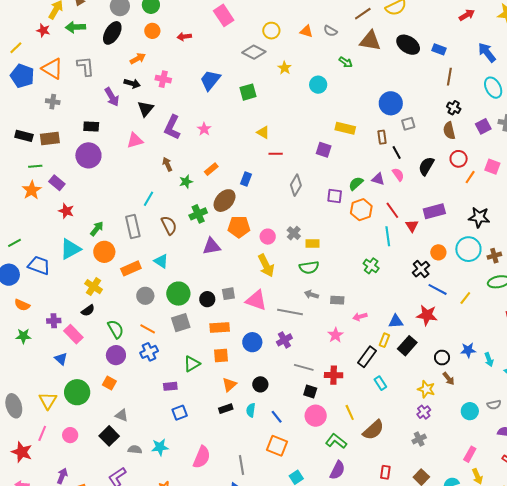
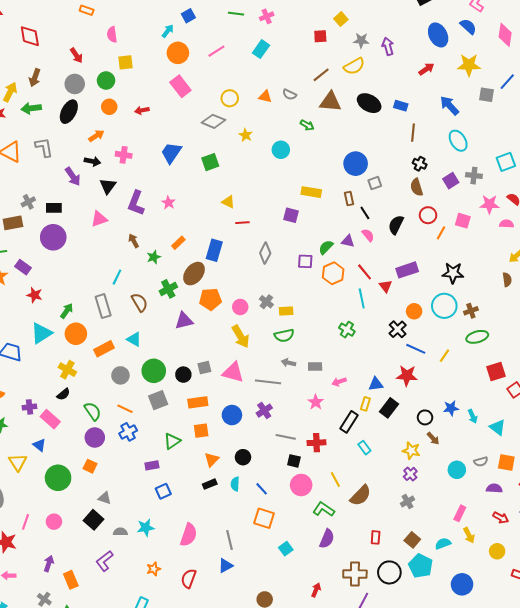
gray cross: (53, 102) -> (28, 202), moved, turned -32
blue rectangle: (246, 179) -> (214, 250), size x1.5
yellow triangle: (48, 401) -> (18, 462), moved

